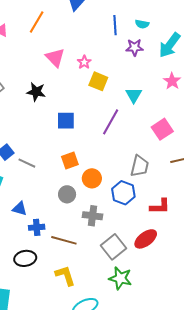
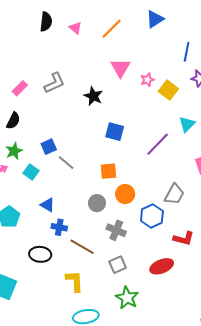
yellow square: (98, 81) -> (168, 90), moved
gray square: (113, 247) -> (118, 265), moved, size x0.7

